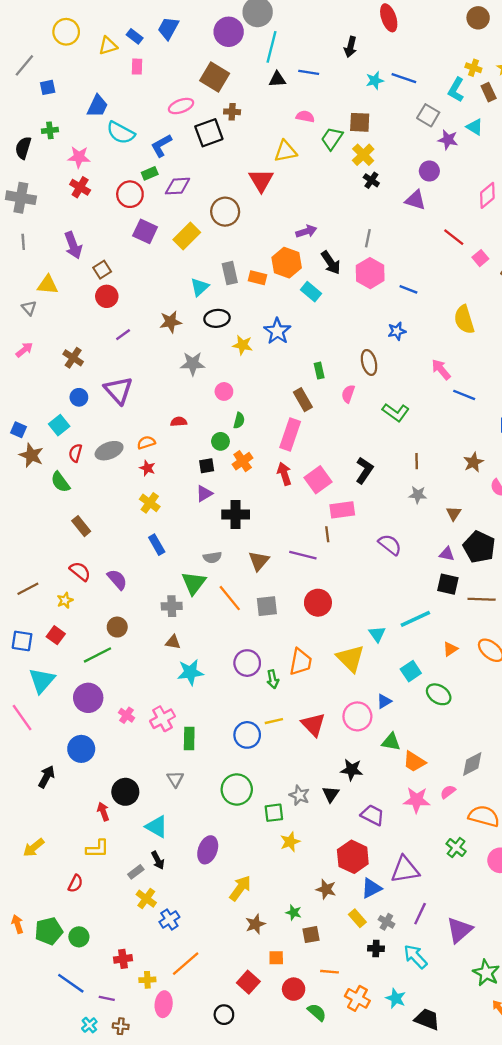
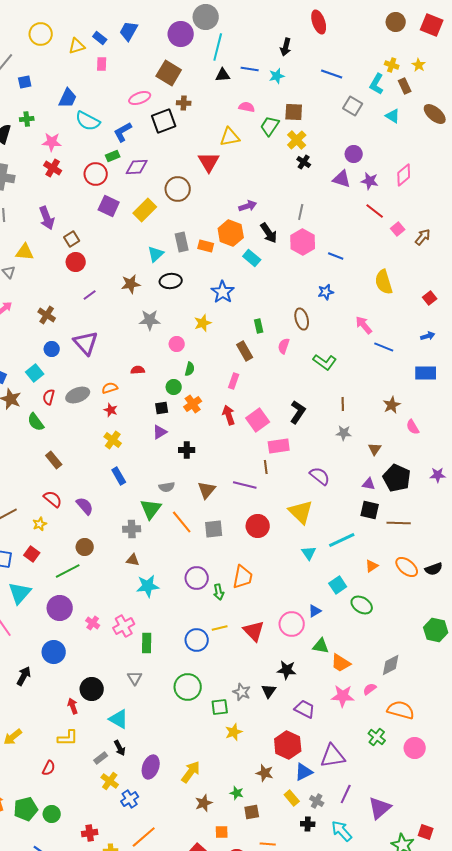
cyan star: (375, 80) -> (277, 76), moved
purple star: (448, 140) -> (370, 181), moved
yellow star: (243, 345) -> (203, 323), moved, turned -30
pink rectangle: (290, 434) -> (234, 381), size x0.6
black cross: (236, 514) -> (187, 450), size x0.7
yellow triangle: (350, 658) -> (301, 512), moved
purple ellipse: (208, 850) -> (151, 767), moved

